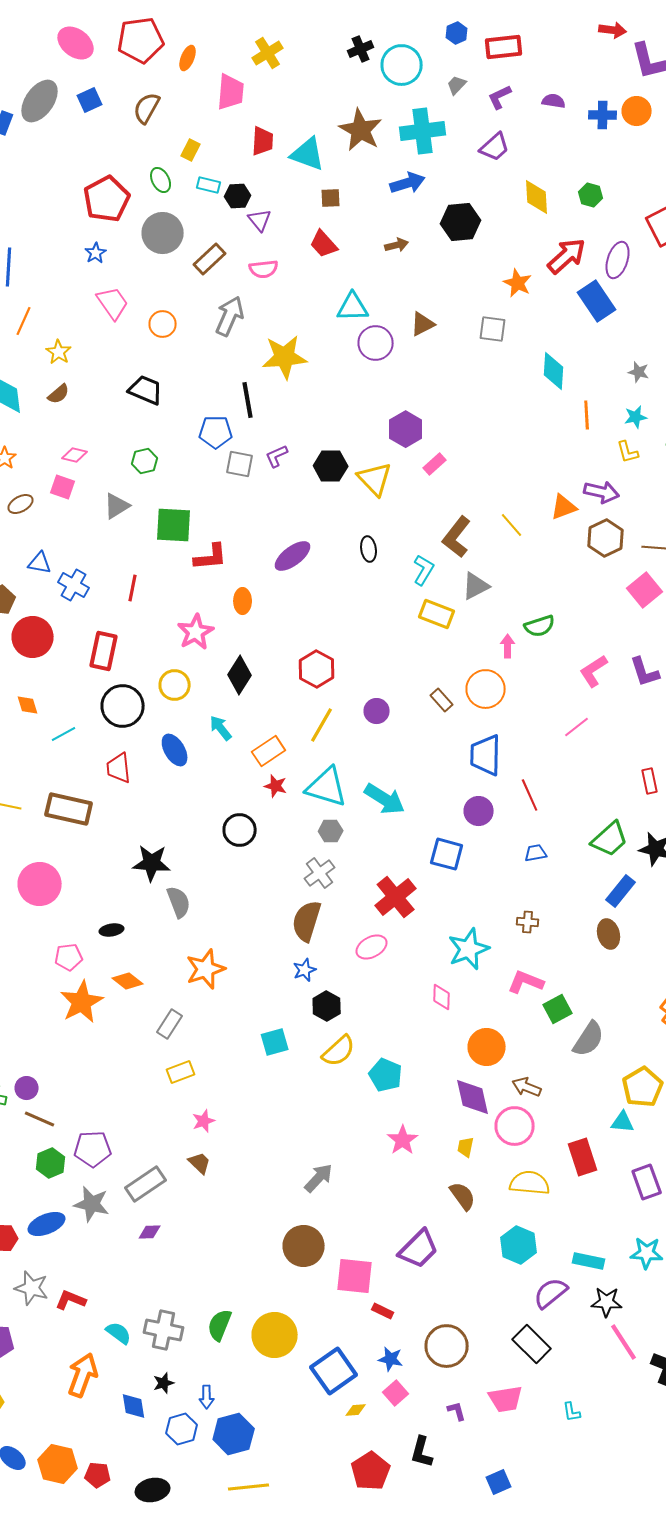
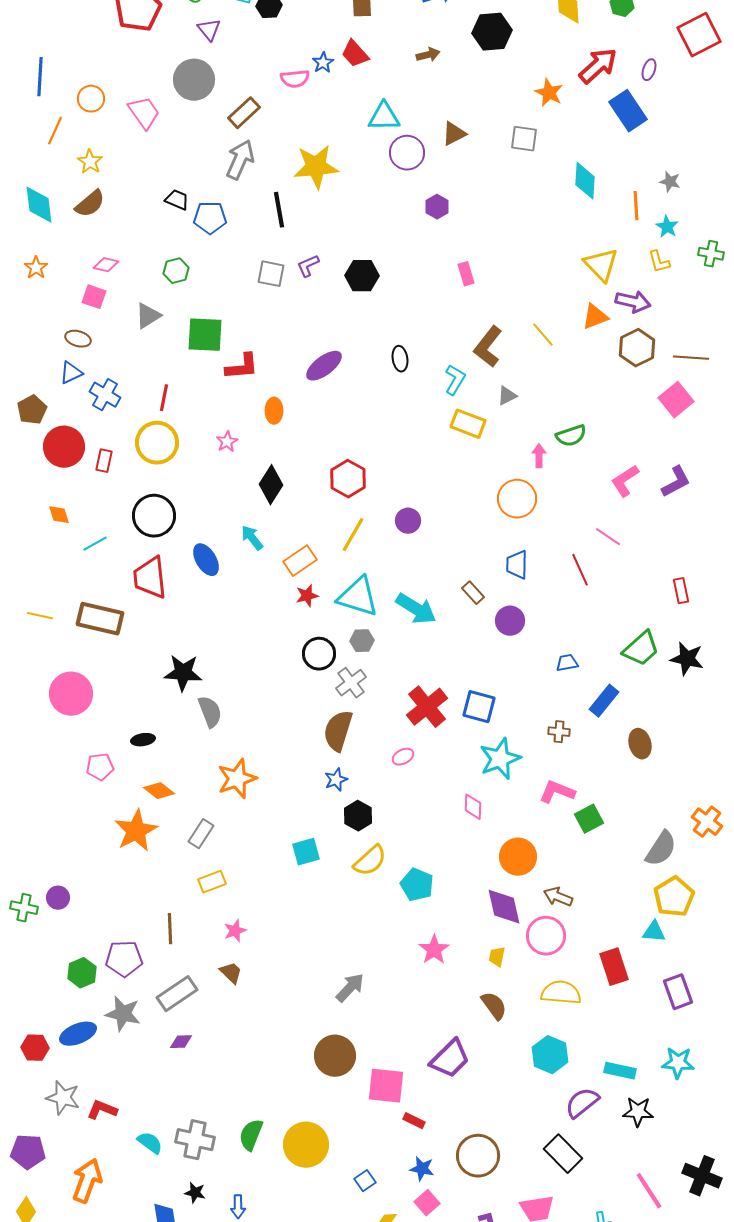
purple triangle: (260, 220) -> (209, 30), moved
gray circle: (163, 233) -> (194, 80), moved
blue star: (96, 253) -> (323, 63), moved
brown rectangle: (210, 259) -> (244, 113), moved
purple ellipse: (618, 260) -> (649, 70), size x0.6
gray arrow: (230, 316) -> (240, 160), moved
orange circle: (163, 324) -> (91, 99), moved
black trapezoid: (146, 390) -> (177, 200), size x0.7
brown semicircle: (59, 394) -> (90, 204), size x1.4
orange line: (587, 415) -> (636, 206), moved
cyan star: (636, 417) -> (667, 227), turned -30
purple hexagon: (406, 429) -> (437, 207), moved, size x0.7
blue pentagon: (216, 432) -> (210, 218), moved
pink rectangle: (435, 464) -> (466, 274), turned -65
yellow triangle: (375, 479) -> (601, 265), moved
brown ellipse: (21, 504) -> (78, 339), moved, turned 45
blue triangle: (40, 563) -> (71, 373), turned -35
gray triangle: (476, 586) -> (507, 396), size x0.7
pink star: (196, 632) -> (227, 442), size x0.6
red rectangle: (104, 651) -> (104, 461), moved, size x0.6
purple L-shape: (645, 672) -> (676, 482), turned -100
yellow circle: (175, 685) -> (157, 443), moved, size x1.4
brown rectangle: (442, 700) -> (473, 593), moved
pink line: (577, 727) -> (608, 537), turned 72
blue trapezoid: (486, 755) -> (517, 565), size x0.7
red trapezoid: (119, 768) -> (150, 578), size x1.4
red star: (276, 786) -> (307, 596), turned -30
red line: (530, 795) -> (580, 570), moved
black circle: (240, 830) -> (319, 654), moved
blue square: (447, 854) -> (479, 707), moved
blue rectangle: (621, 891) -> (604, 701), moved
pink ellipse: (372, 947) -> (403, 757), size x0.7
orange star: (82, 1002) -> (136, 831), moved
gray semicircle: (589, 1039) -> (661, 849), moved
brown line: (40, 1119) -> (170, 929), moved, turned 64
pink line: (624, 1342) -> (649, 1191), moved
blue square: (334, 1371) -> (365, 1181), size x0.5
orange arrow: (83, 1375) -> (87, 1181), moved
black star: (164, 1383) -> (195, 1193), turned 30

